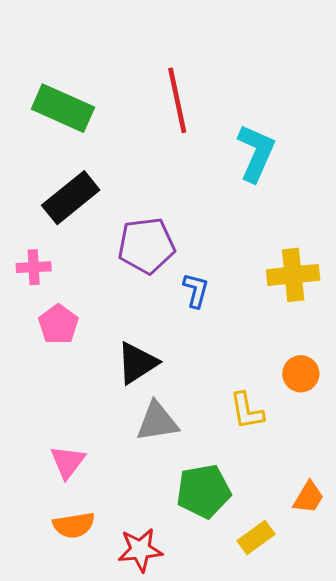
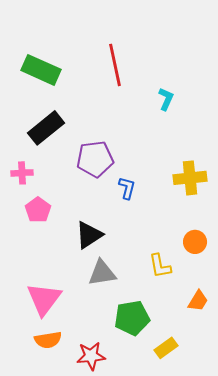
cyan L-shape: (256, 153) -> (166, 99), size x0.6
pink triangle: (68, 462) -> (44, 299), size x1.5
orange trapezoid: (309, 497) -> (198, 301), moved

